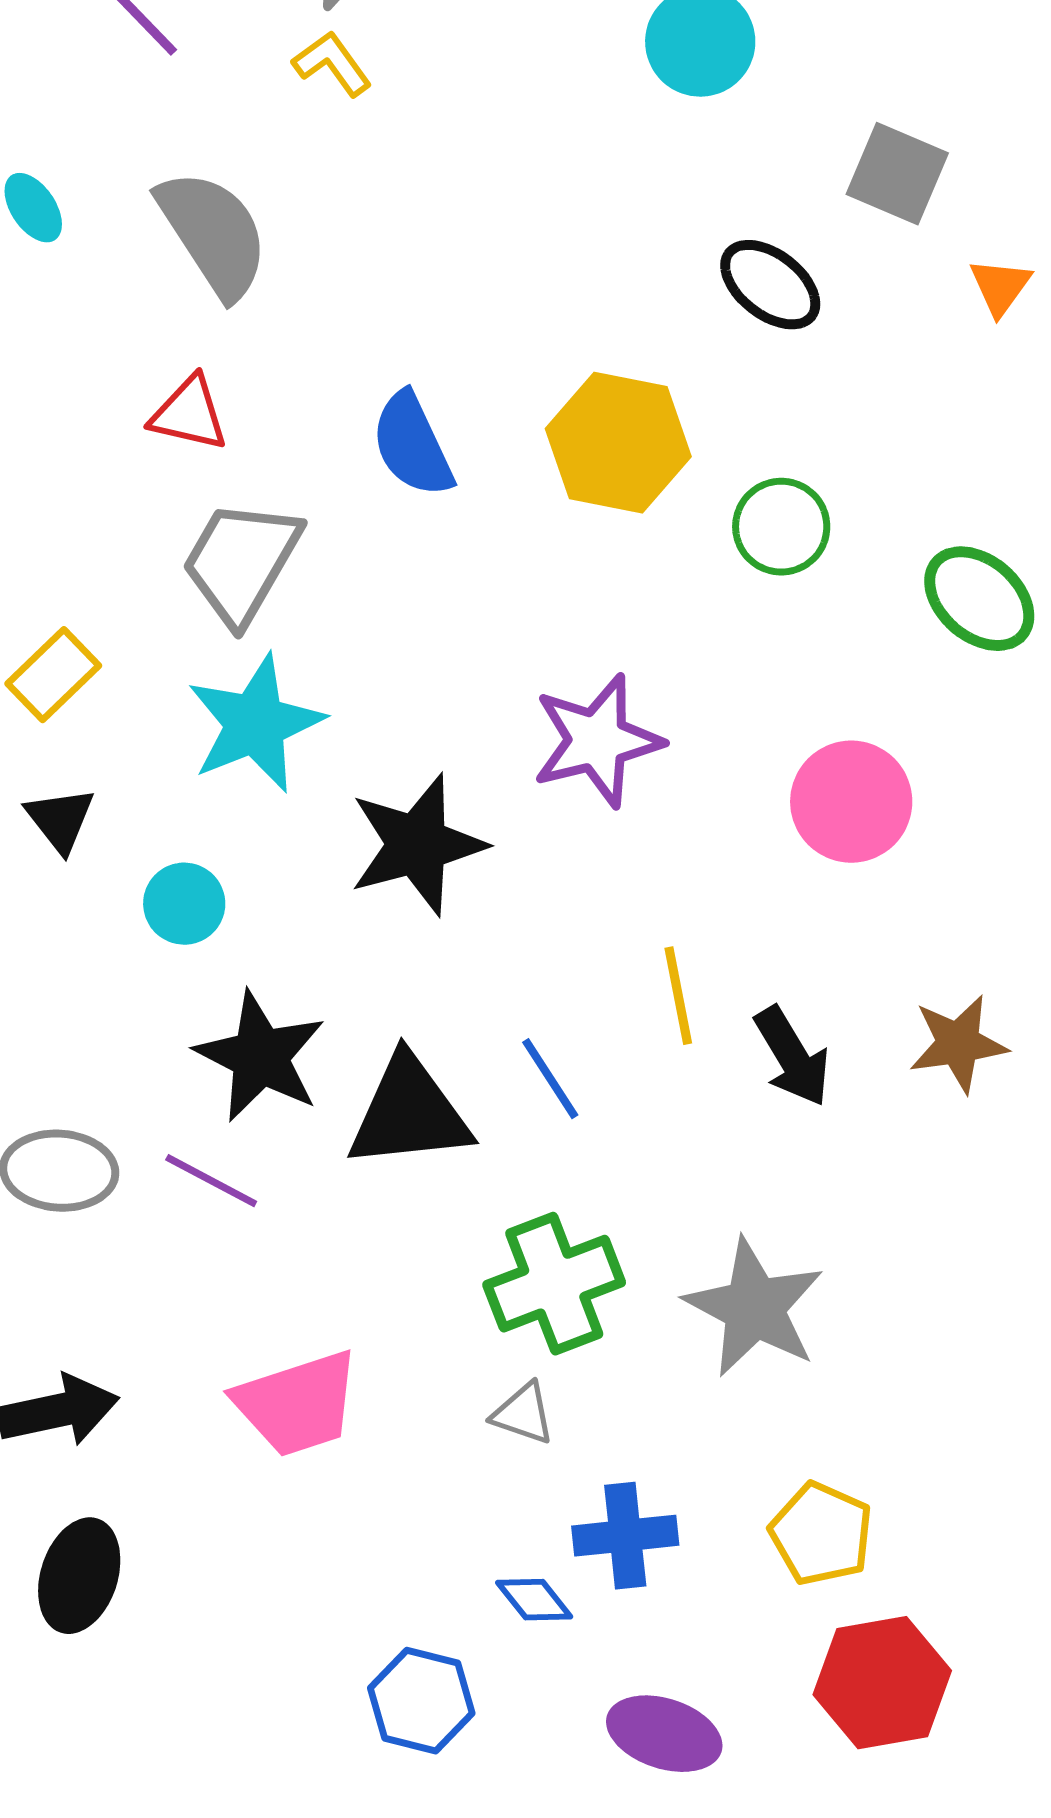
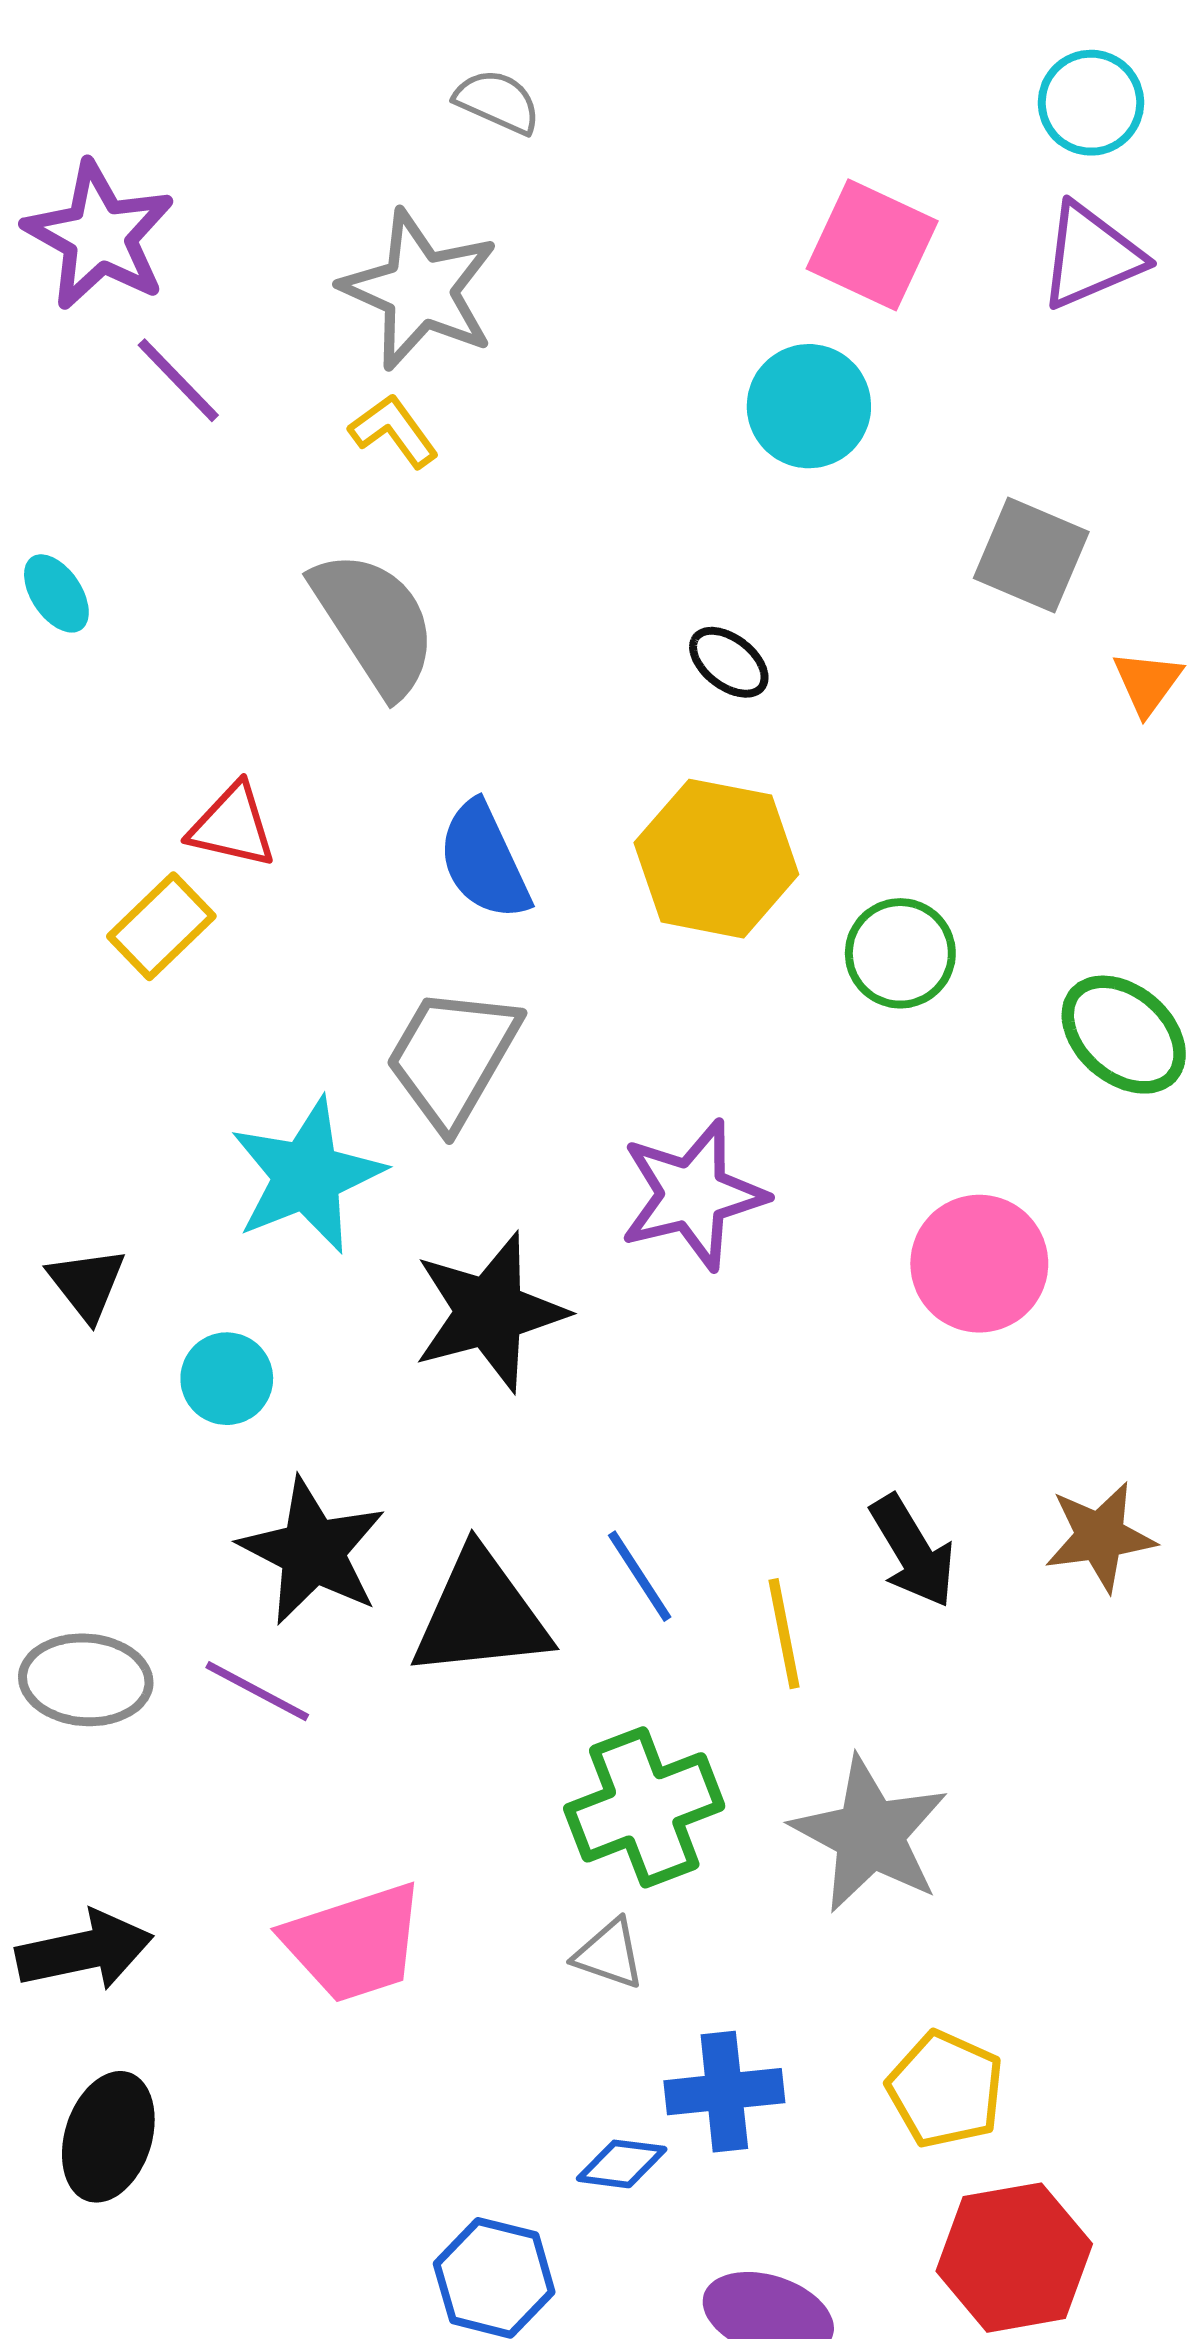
gray semicircle: (213, 234) -> (375, 623), moved
black ellipse: (770, 285) -> (729, 662), moved, size x0.7
gray trapezoid: (241, 562) -> (452, 1057), moved
yellow rectangle: (53, 675) -> (161, 926), moved
yellow line: (678, 996) -> (784, 1634), moved
blue diamond: (534, 1600) -> (622, 2164), turned -44

